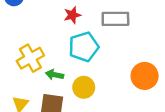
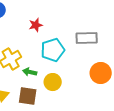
red star: (72, 15) -> (36, 25), moved
gray rectangle: (115, 19) -> (87, 38), moved

